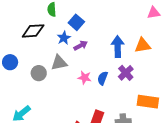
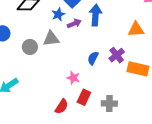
blue arrow: (118, 47) -> (95, 15), moved
pink star: (85, 78) -> (73, 78), moved
orange rectangle: (148, 102) -> (138, 69), moved

